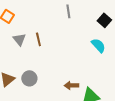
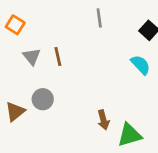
gray circle: (29, 78) -> (43, 99), moved
brown arrow: (71, 85) -> (103, 120), turned -104

